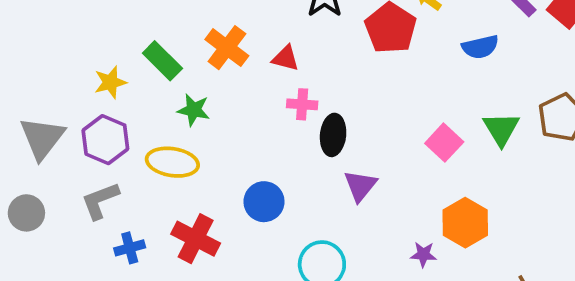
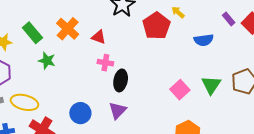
yellow ellipse: (172, 162) -> (24, 102), moved
purple triangle: (360, 186) -> (117, 110), moved

